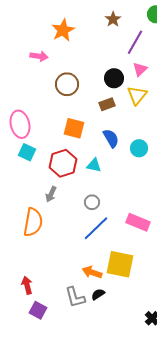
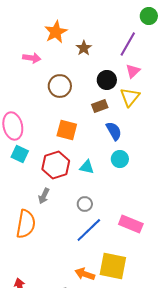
brown star: (113, 19) -> (84, 48), moved
blue semicircle: (111, 138) -> (114, 131), moved
cyan circle: (139, 148) -> (120, 159), moved

